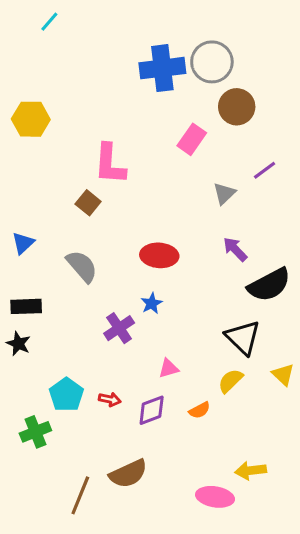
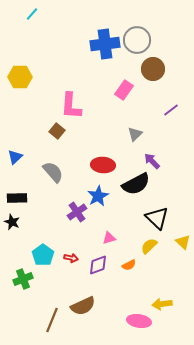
gray triangle: (224, 193) -> (135, 134), moved
black semicircle: (269, 285) -> (136, 184), moved
blue star: (152, 303) -> (98, 196), size x1.5

